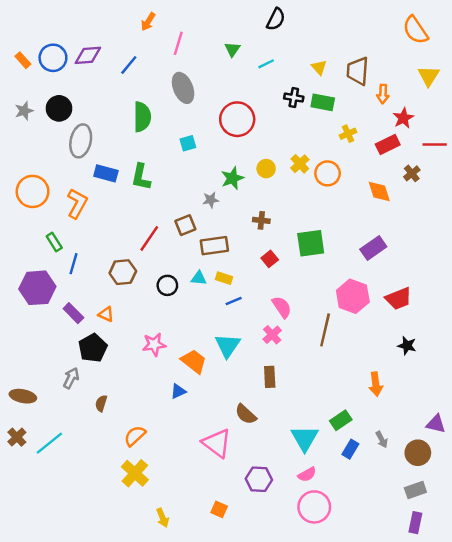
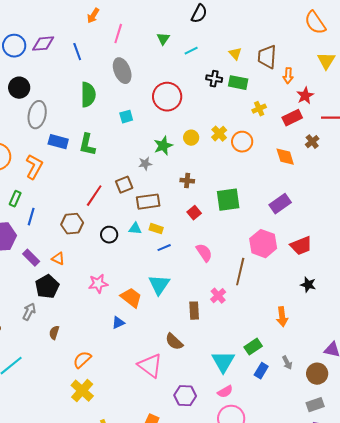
blue line: (129, 65) -> (77, 52), turned -60
green rectangle: (54, 242) -> (15, 199), turned 56
pink cross: (272, 335) -> (218, 296), moved

